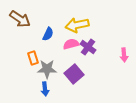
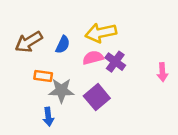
brown arrow: (20, 19) -> (29, 42), moved, turned 115
orange rectangle: (33, 58) -> (43, 76), turned -64
blue arrow: (45, 89) -> (48, 117), moved

